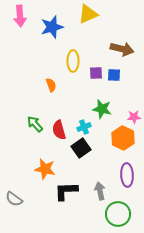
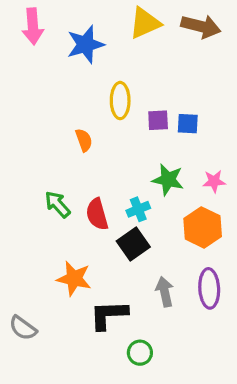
brown arrow: (122, 49) -> (201, 26), moved
pink star: (134, 117) -> (214, 181), moved
gray arrow: (100, 191) -> (165, 292), moved
green circle: (118, 214) -> (140, 353), moved, size x0.6

